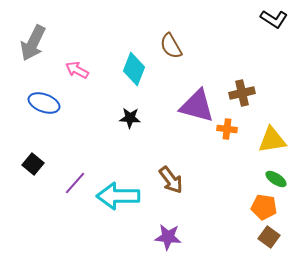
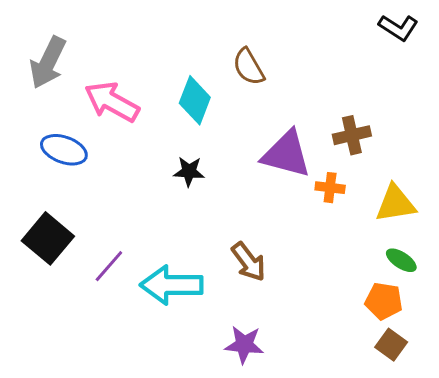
pink arrow: (77, 70) -> (112, 102), size x1.6
black square: (33, 164) -> (48, 238), size x1.6

